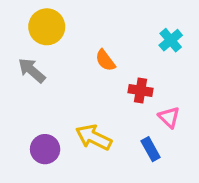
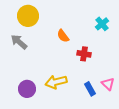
pink triangle: (169, 117) -> (108, 84), moved
yellow arrow: (94, 137) -> (56, 82), turned -40

